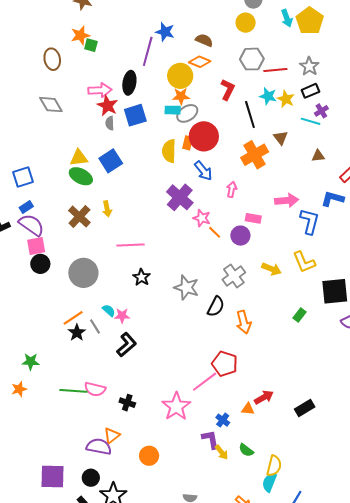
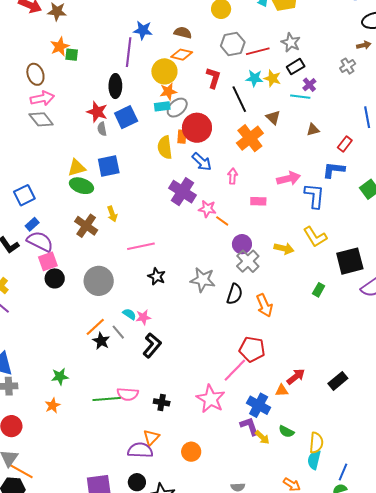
pink arrow: (100, 90) -> (42, 98), moved
blue square: (111, 161) -> (109, 166), turned 30
purple circle: (240, 236) -> (242, 244), moved
blue cross: (223, 420) -> (259, 405), size x1.6

